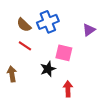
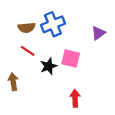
brown semicircle: (24, 25) -> (26, 28), turned -49
black star: (48, 69) -> (49, 66), moved

